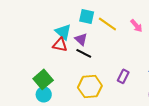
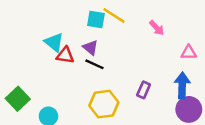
yellow line: (107, 24) -> (114, 15), moved
cyan triangle: (63, 32) -> (54, 42), moved
green square: (43, 79) -> (18, 99), moved

